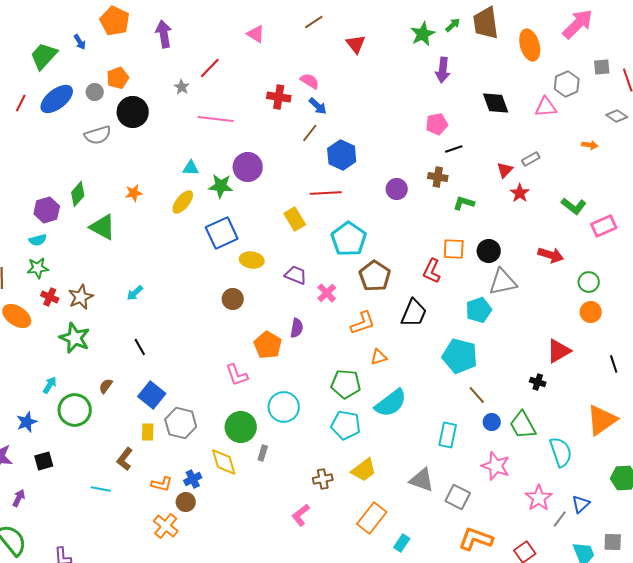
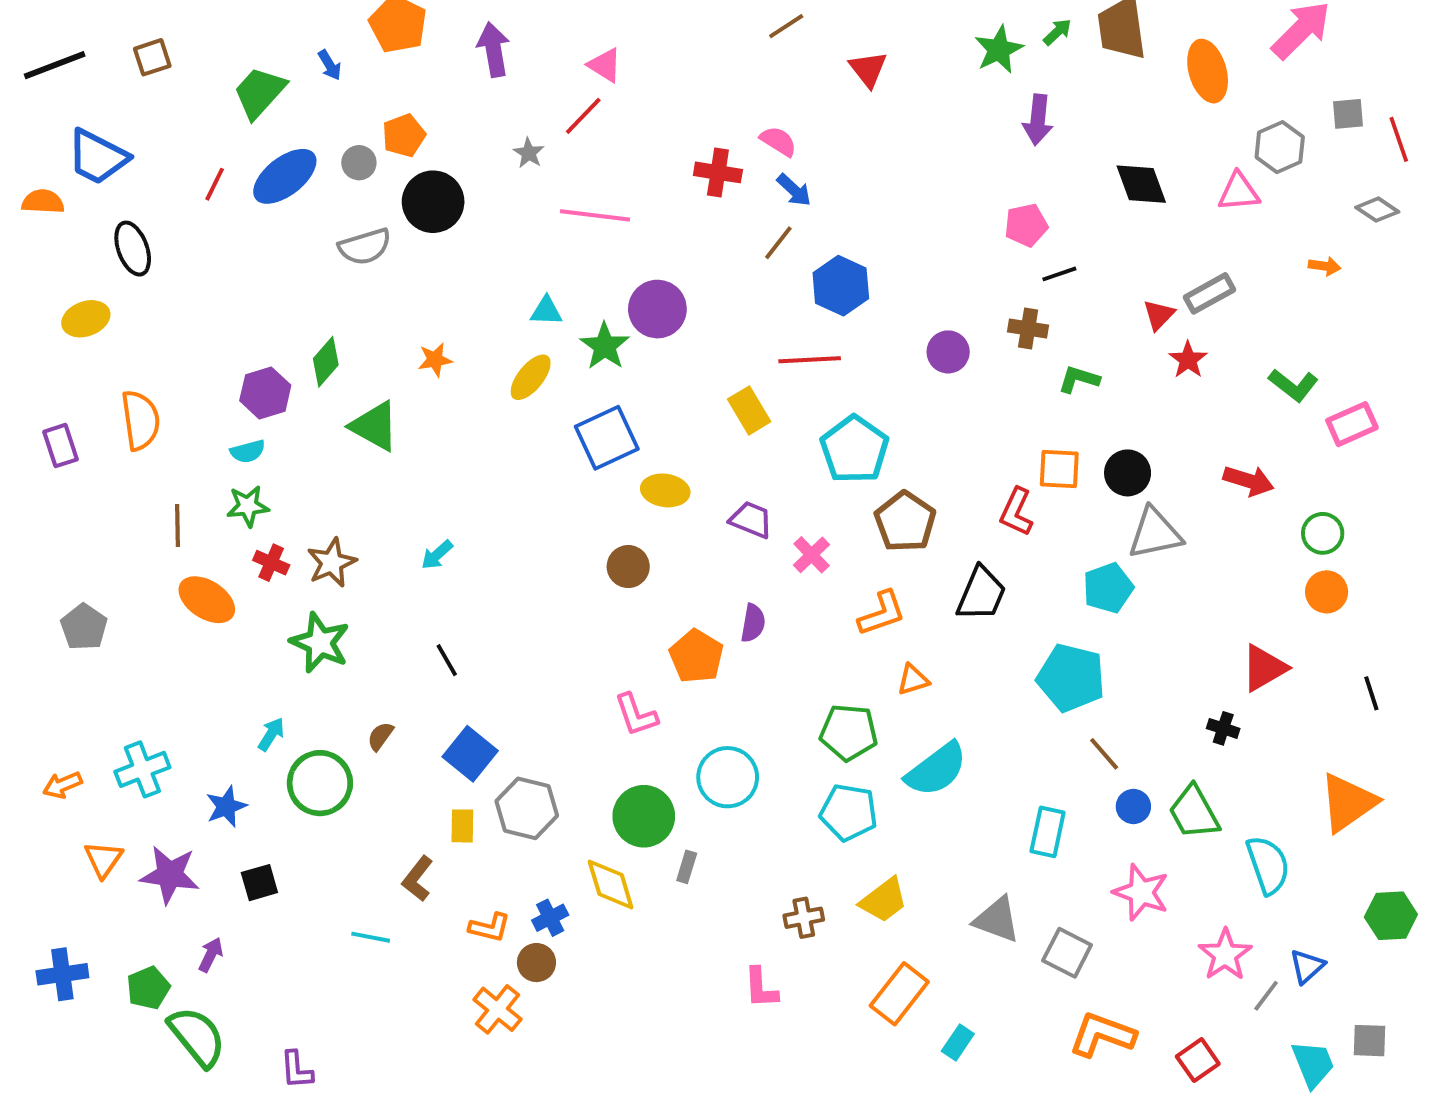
pink triangle: (256, 34) -> (605, 65), moved
gray rectangle: (531, 159) -> (1210, 293), size x1.4
green star: (221, 186) -> (605, 346), turned 30
pink L-shape: (301, 515) -> (761, 988), turned -55

